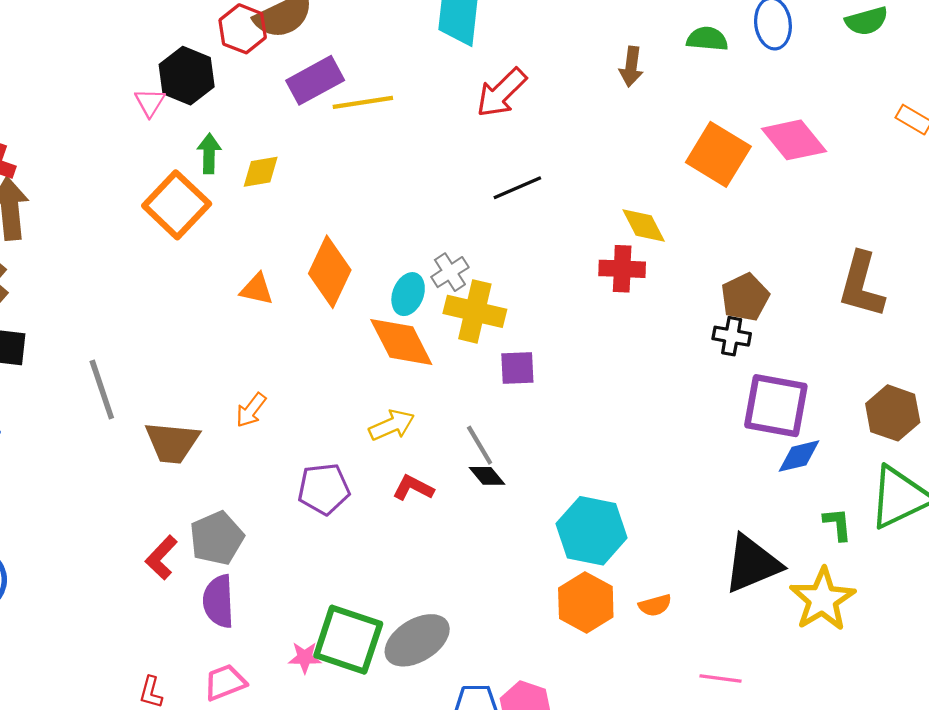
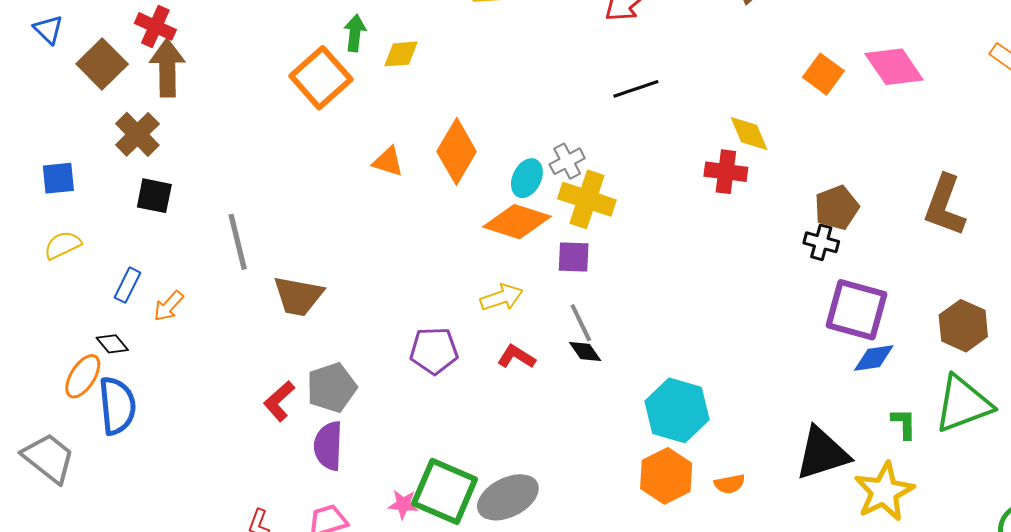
orange square: (718, 154) -> (823, 74), size x0.7
orange diamond: (401, 342) -> (517, 222), turned -50
purple square: (517, 368) -> (574, 257), moved
orange arrow: (251, 410) -> (169, 306), moved

